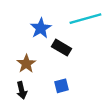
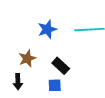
black rectangle: (61, 48) -> (61, 66), moved

